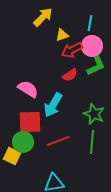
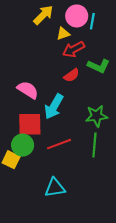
pink circle: (92, 46) -> (77, 16), moved
green L-shape: (96, 66) -> (99, 66), turned 50
green star: (94, 114) -> (96, 116), turned -30

